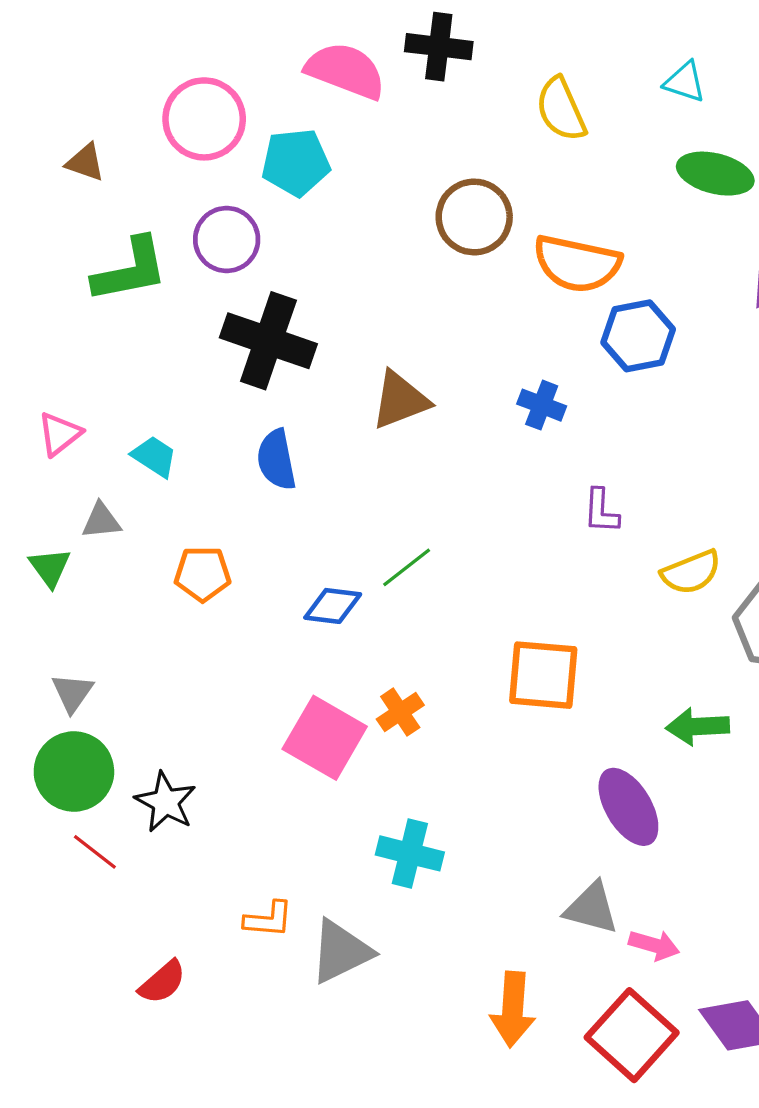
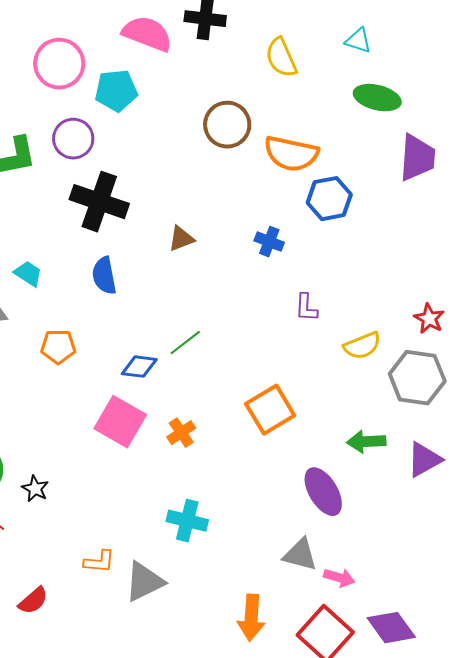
brown triangle: (400, 400) -> (181, 239), size x0.7
orange square: (543, 675) -> (270, 410), turned -36
pink square: (325, 738) -> (120, 422), moved
black star: (166, 802) -> (35, 489), size x0.7

